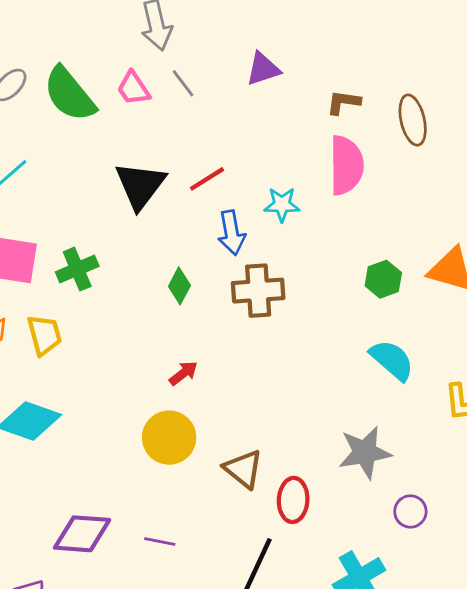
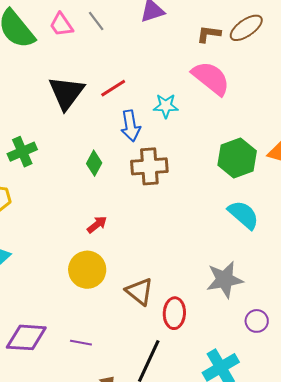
brown ellipse: (413, 120) -> (246, 28), moved, turned 68
pink semicircle: (346, 165) -> (211, 78), turned -51
green hexagon: (383, 279) -> (237, 158), size x1.5

